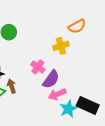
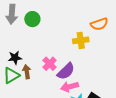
pink cross: (38, 67) -> (50, 64), moved

